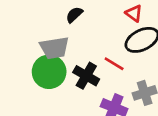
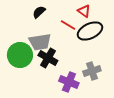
gray trapezoid: (54, 48) -> (40, 42), moved
red line: (114, 64) -> (68, 25), moved

